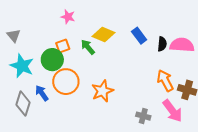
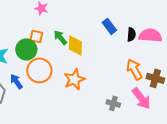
yellow diamond: (104, 35) -> (75, 45), moved, turned 70
orange square: (63, 46) -> (36, 36), turned 32

